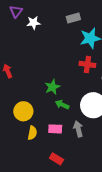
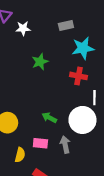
green star: (52, 87) -> (40, 62), moved
yellow semicircle: (32, 133) -> (20, 155), moved

